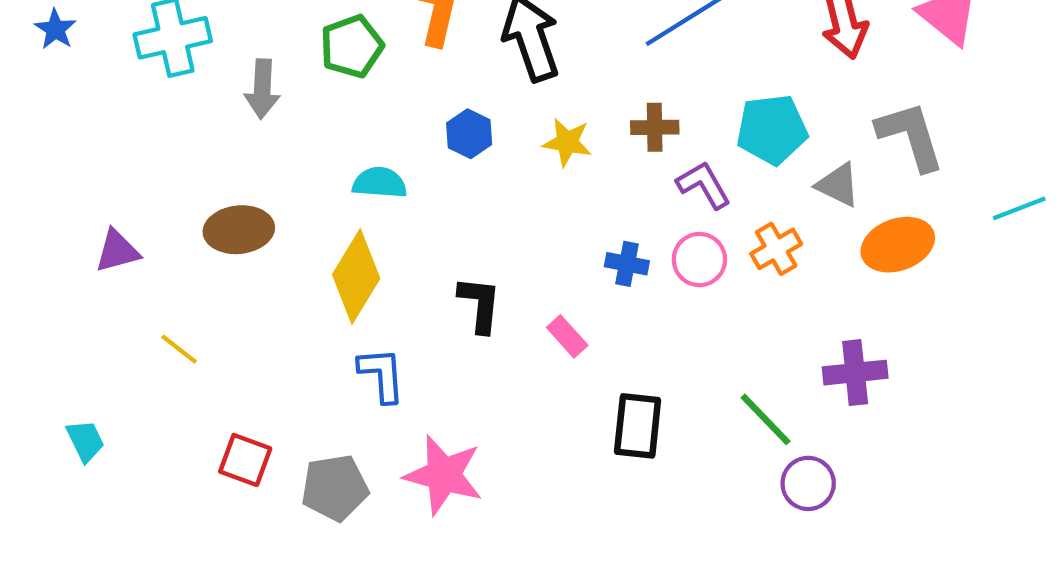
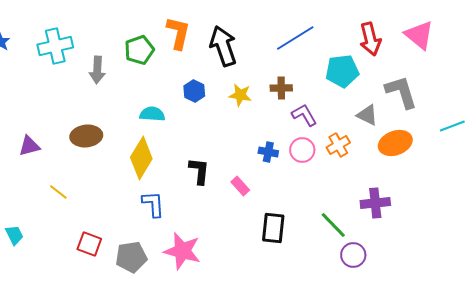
cyan pentagon: (772, 129) -> (342, 71), moved

